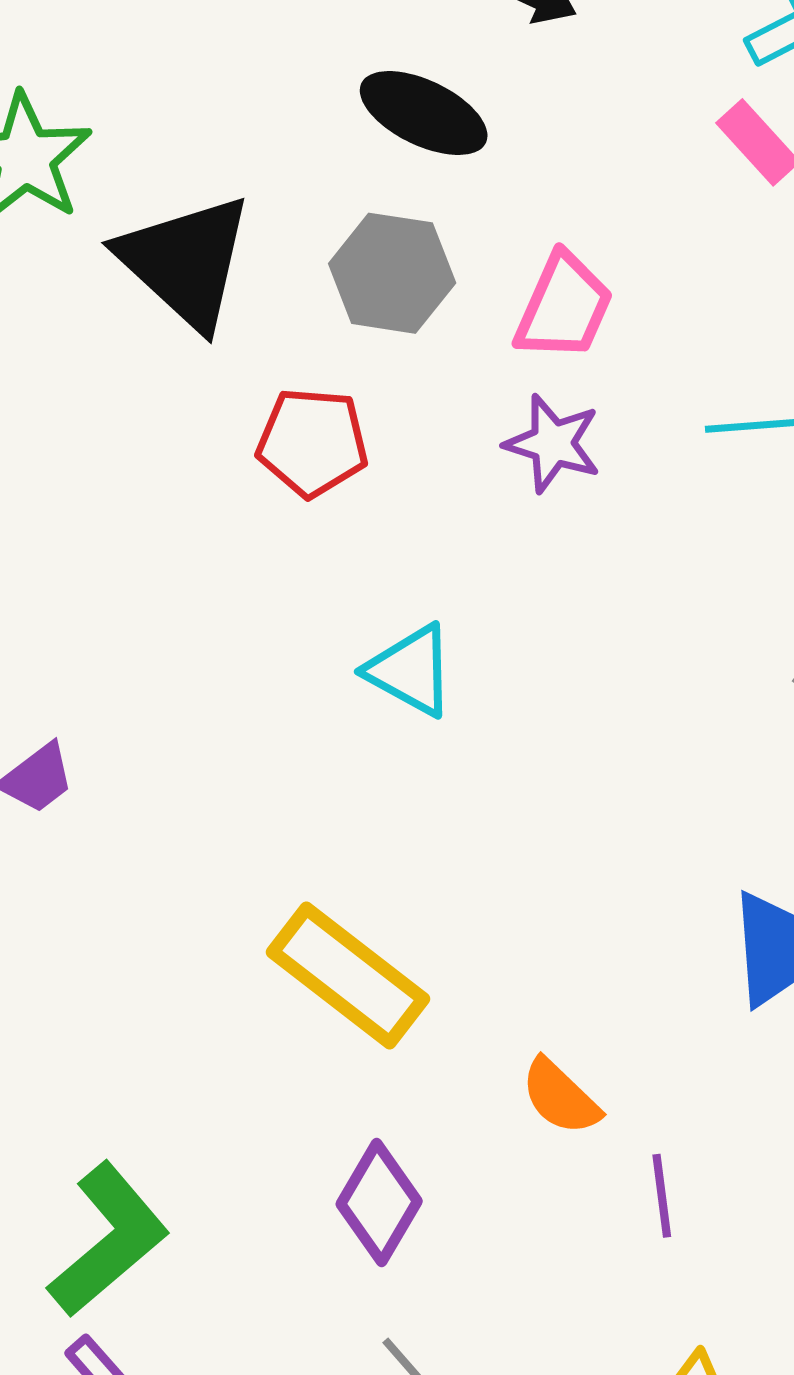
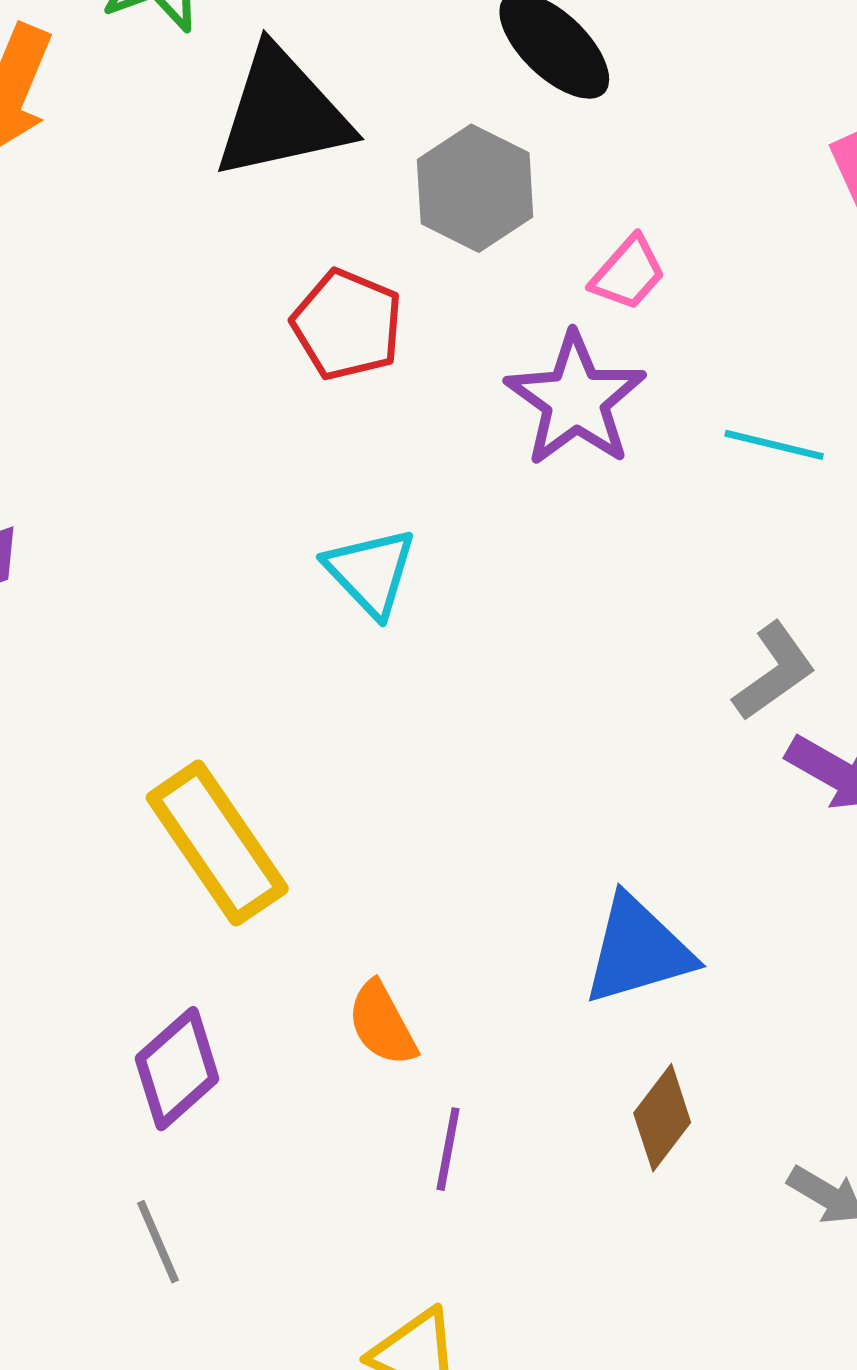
black triangle: (185, 261) -> (282, 114), turned 47
pink trapezoid: (564, 307) -> (628, 273), size x0.7
purple star: (553, 444) -> (576, 400), size x1.4

